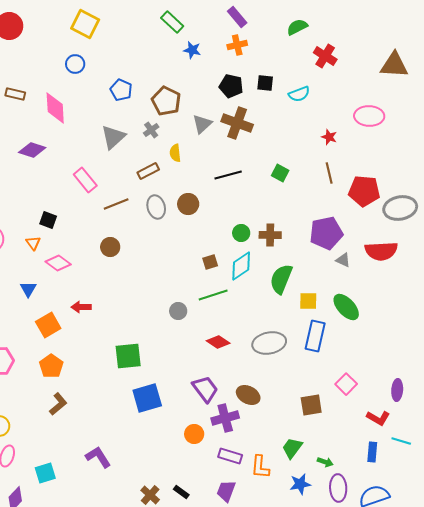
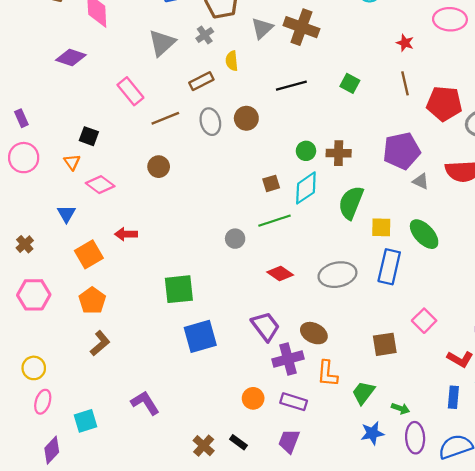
orange circle: (194, 434) -> (253, 398), moved
orange L-shape: (260, 467) -> (327, 374), moved

